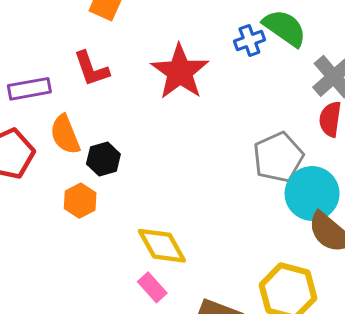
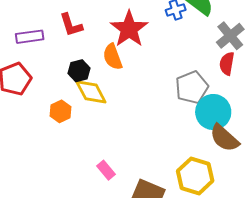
orange semicircle: (65, 134) -> (113, 57), moved
black hexagon: (103, 159) -> (79, 71), moved
yellow diamond: (162, 246) -> (91, 92), moved

